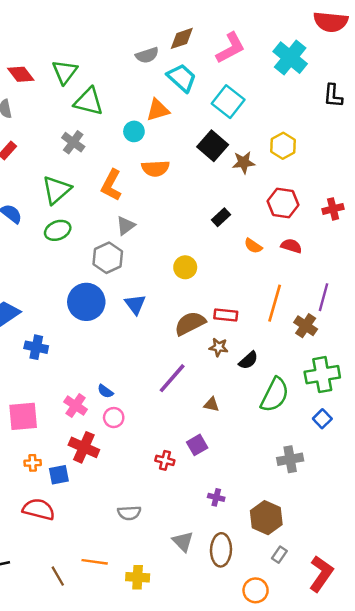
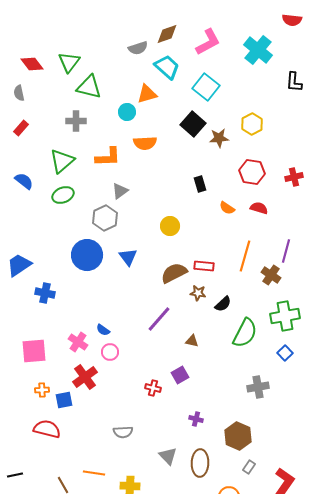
red semicircle: (331, 22) -> (292, 20), size x0.7
gray cross: (73, 142) -> (76, 121), turned -36
orange L-shape: (111, 185) -> (108, 157), turned -120
black rectangle: (221, 217) -> (200, 184), turned -63
red cross: (84, 447) -> (85, 377), turned 30

